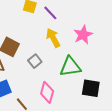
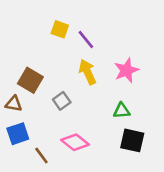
green triangle: (70, 67) -> (122, 111), moved, size x0.6
pink diamond: (47, 92) -> (75, 142), turned -70

